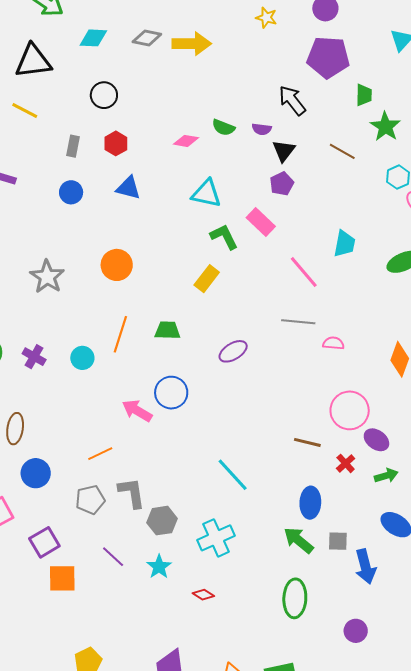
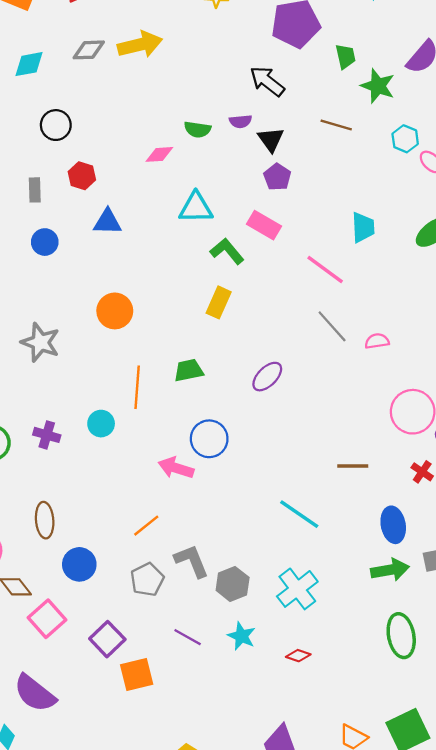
gray line: (298, 322) -> (332, 326), turned 56
brown line: (307, 442) -> (353, 466), moved
green arrow: (299, 540) -> (390, 570), turned 144

